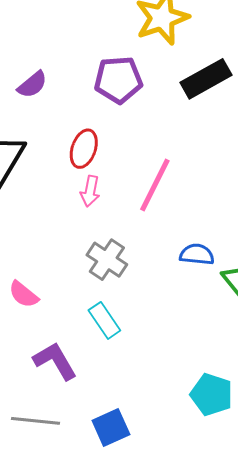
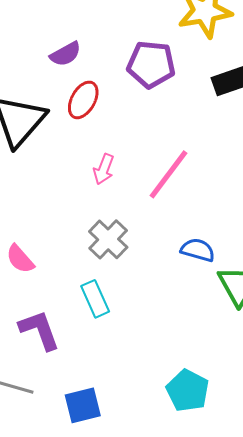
red ellipse: (84, 149) -> (83, 100), moved

